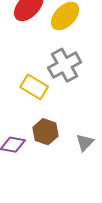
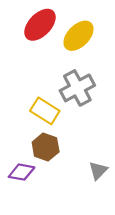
brown hexagon: (45, 132) -> (46, 147), moved

